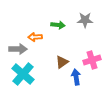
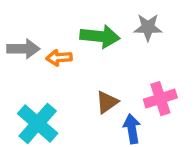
green arrow: (58, 25) -> (100, 36), size x1.5
gray arrow: (18, 49) -> (23, 49), moved

